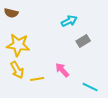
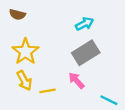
gray rectangle: (83, 41) -> (86, 53), moved, size x1.6
yellow star: (18, 45) -> (25, 52), turned 30

